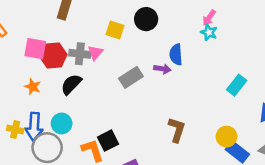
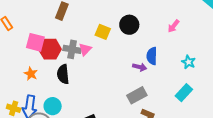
pink arrow: (209, 18) -> (174, 26), moved
cyan star: (209, 32) -> (188, 62), moved
gray rectangle: (131, 77) -> (137, 95), moved
black semicircle: (71, 84) -> (63, 74), turned -54
cyan rectangle: (237, 85) -> (184, 93), moved

